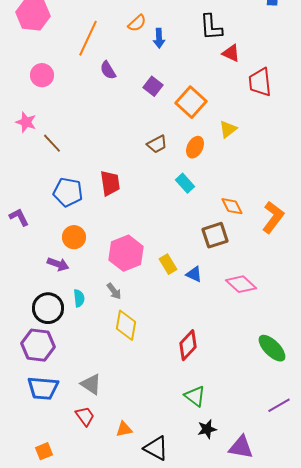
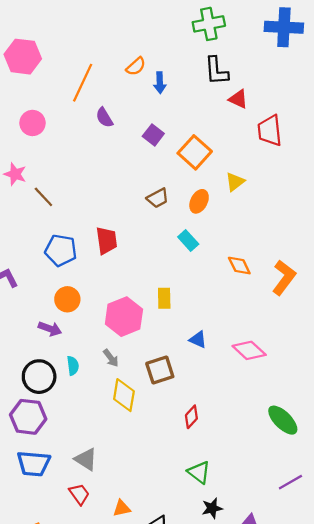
brown square: (215, 235) -> (160, 370), moved
yellow rectangle: (168, 264) -> (164, 298), moved, turned 30
red diamond: (188, 345) -> (191, 417), size x0.7

